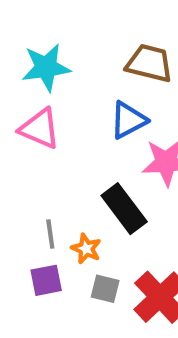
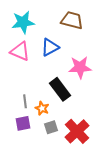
blue triangle: (128, 120) -> (50, 47), moved
gray square: (105, 289) -> (51, 127), turned -32

